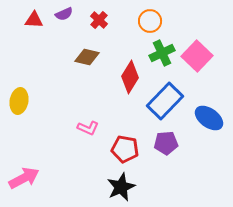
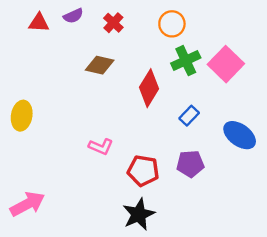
blue rectangle: (165, 101) -> (189, 116), size x0.5

